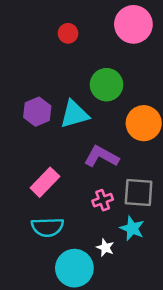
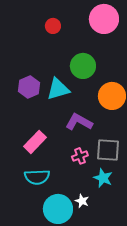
white star: (105, 248) -> (82, 201), moved

